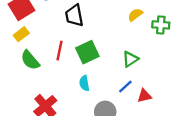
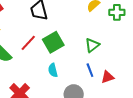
red line: (60, 51) -> (28, 43), turned 36
blue line: (125, 86) -> (90, 70), turned -64

